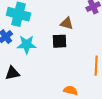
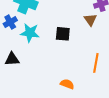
brown triangle: (67, 23) -> (90, 20), moved, turned 32

